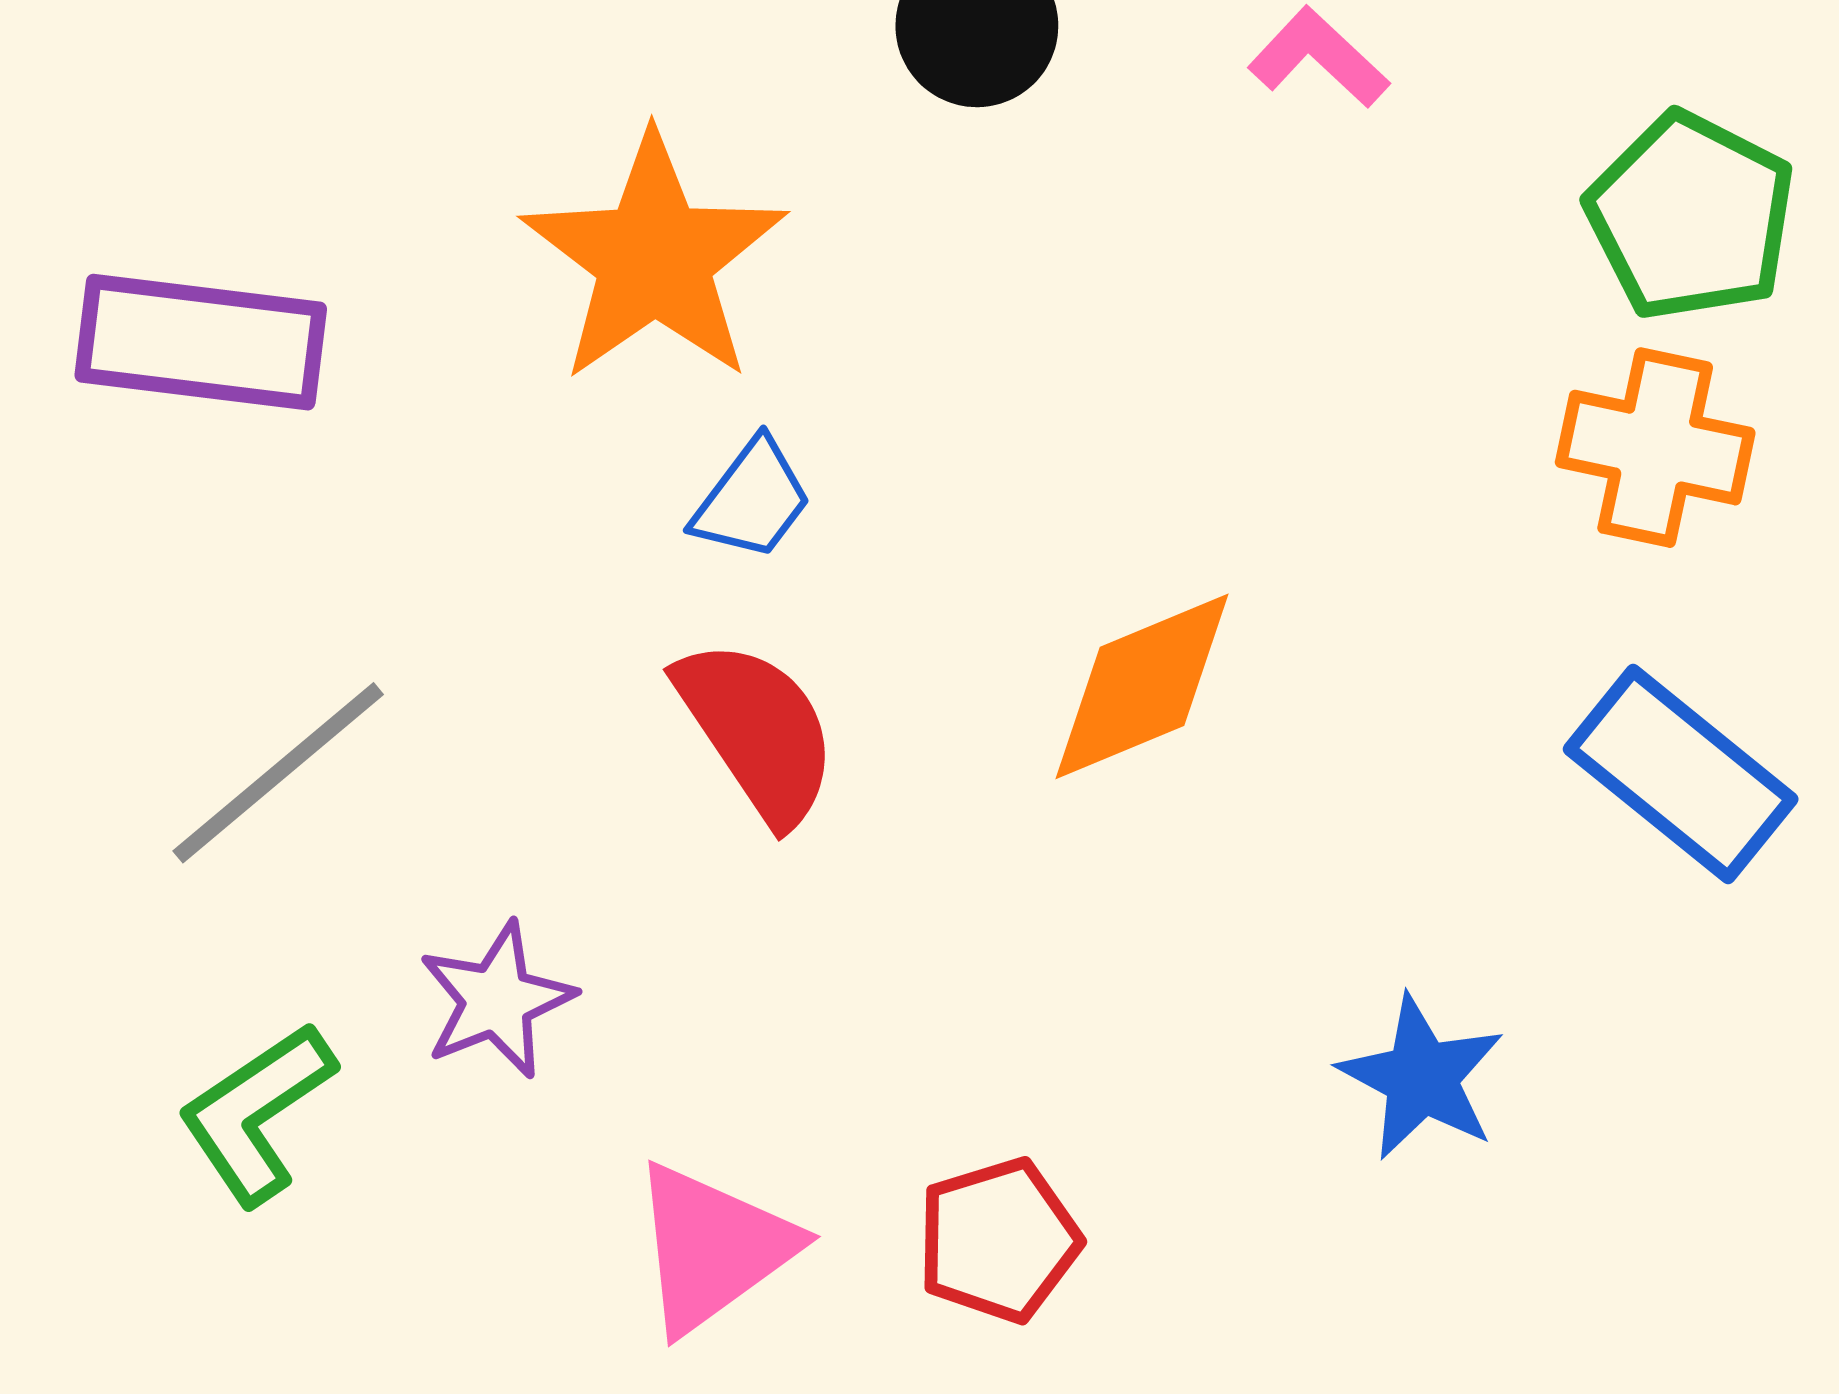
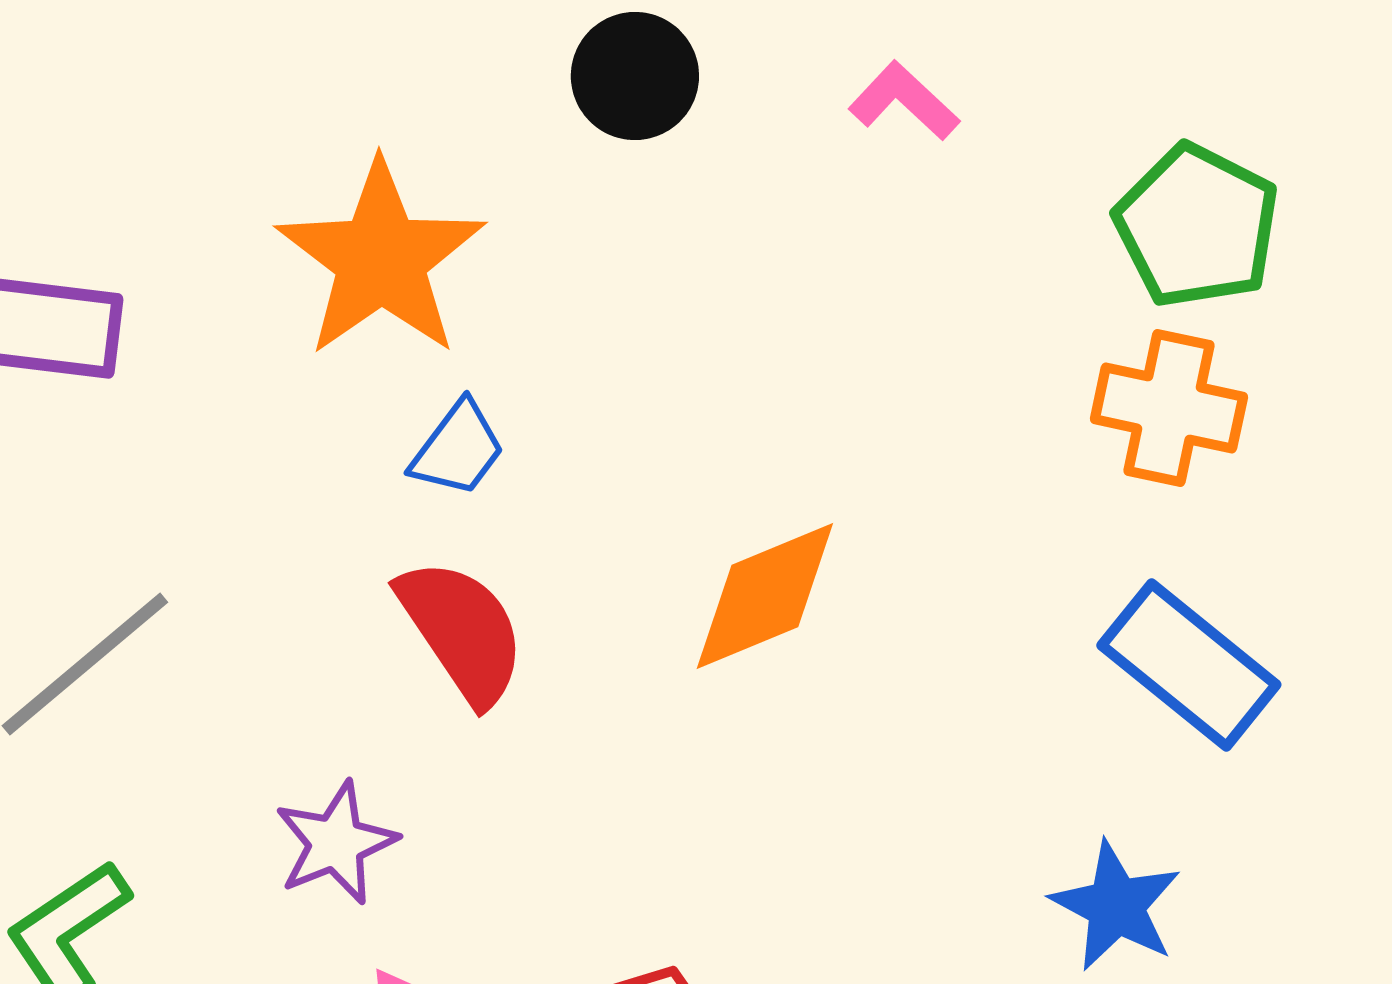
purple star: (497, 1000) -> (336, 843), moved
blue star: (1421, 1078) -> (1116, 906), moved

